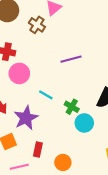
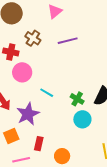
brown cross: (37, 25) -> (33, 38), moved
purple line: (71, 59) -> (68, 41), moved
green cross: (72, 107) -> (77, 99), moved

